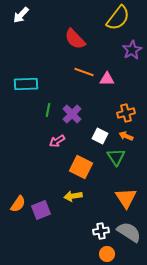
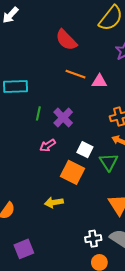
white square: (100, 136) -> (85, 150), moved
yellow arrow: (73, 196) -> (54, 202), moved
purple square: (41, 210) -> (24, 249), moved

